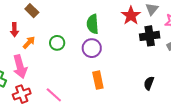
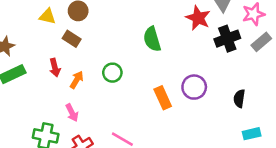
purple circle: (92, 48) -> (194, 87), moved
pink arrow: (20, 67) -> (72, 113), size x0.6
orange rectangle: (98, 80) -> (163, 98), moved

